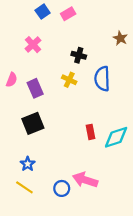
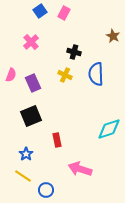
pink rectangle: (68, 14) -> (64, 13), turned -32
red rectangle: (90, 132) -> (57, 140), moved
blue circle: (62, 188) -> (46, 190), moved

